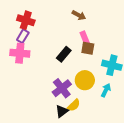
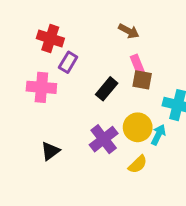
purple rectangle: (23, 36) -> (68, 62), moved
cyan arrow: (106, 90) -> (158, 135), moved
yellow semicircle: (74, 105) -> (138, 164), moved
black triangle: (62, 111) -> (50, 151), moved

